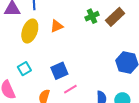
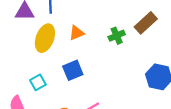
green cross: (92, 16) -> (117, 36), moved
blue square: (59, 71) -> (73, 70), moved

